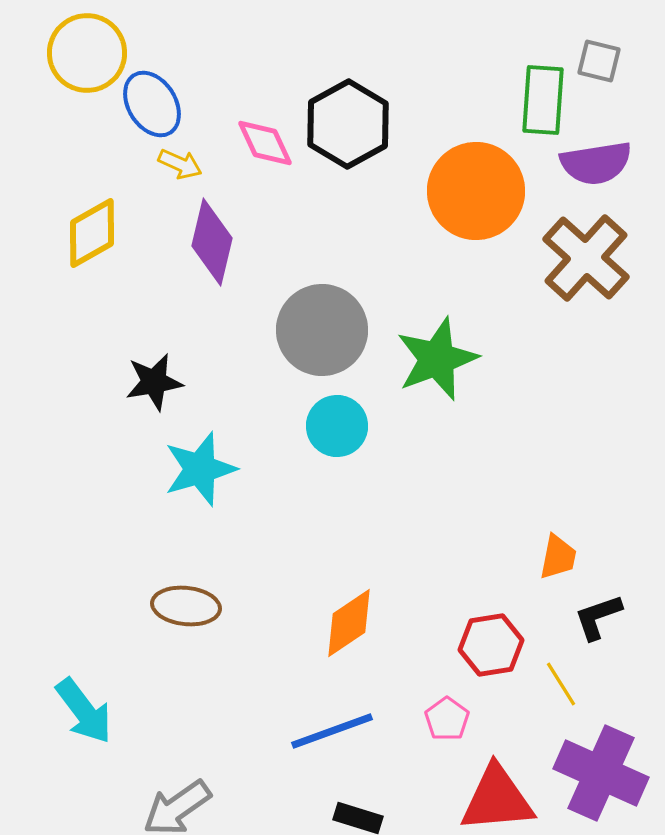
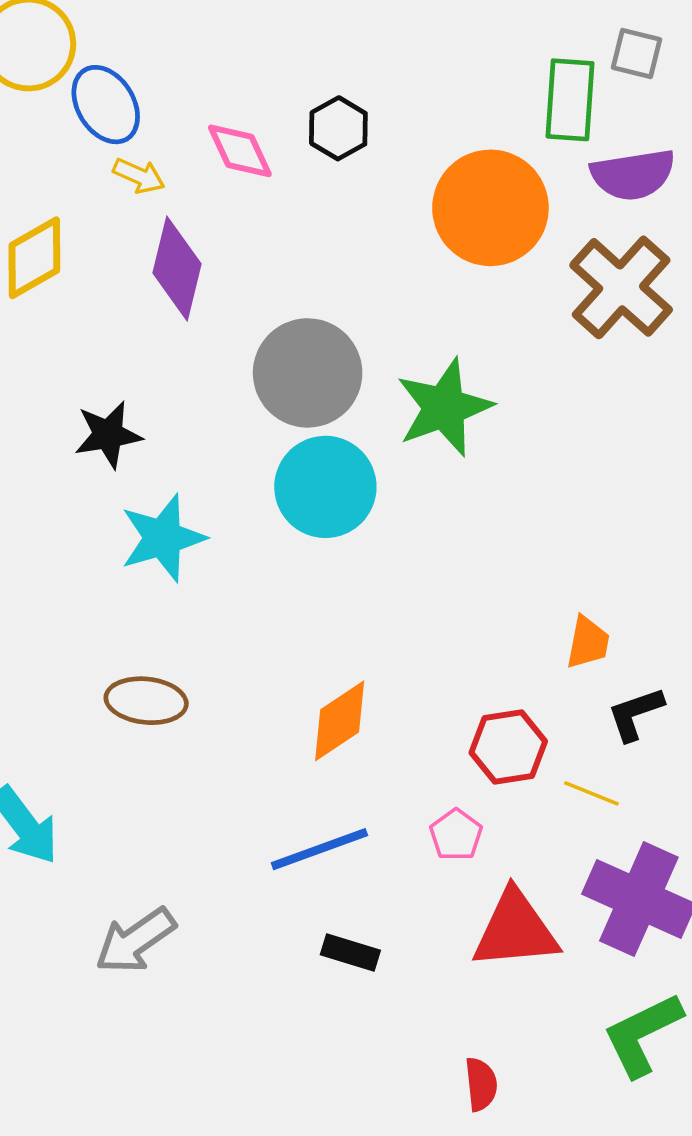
black hexagon: (348, 124) -> (338, 128), size x0.6
cyan circle: (337, 426) -> (325, 487), size x1.4
yellow line: (561, 684) -> (591, 793), turned -36

